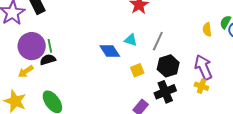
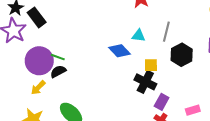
green line: (50, 46) -> (58, 57), turned -48
yellow square: (137, 70) -> (151, 65), turned 32
black cross: (165, 92) -> (145, 82), moved, turned -30

